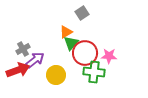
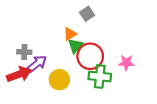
gray cross: (23, 49) -> (24, 52), turned 32
pink star: (109, 56) -> (126, 63), moved

